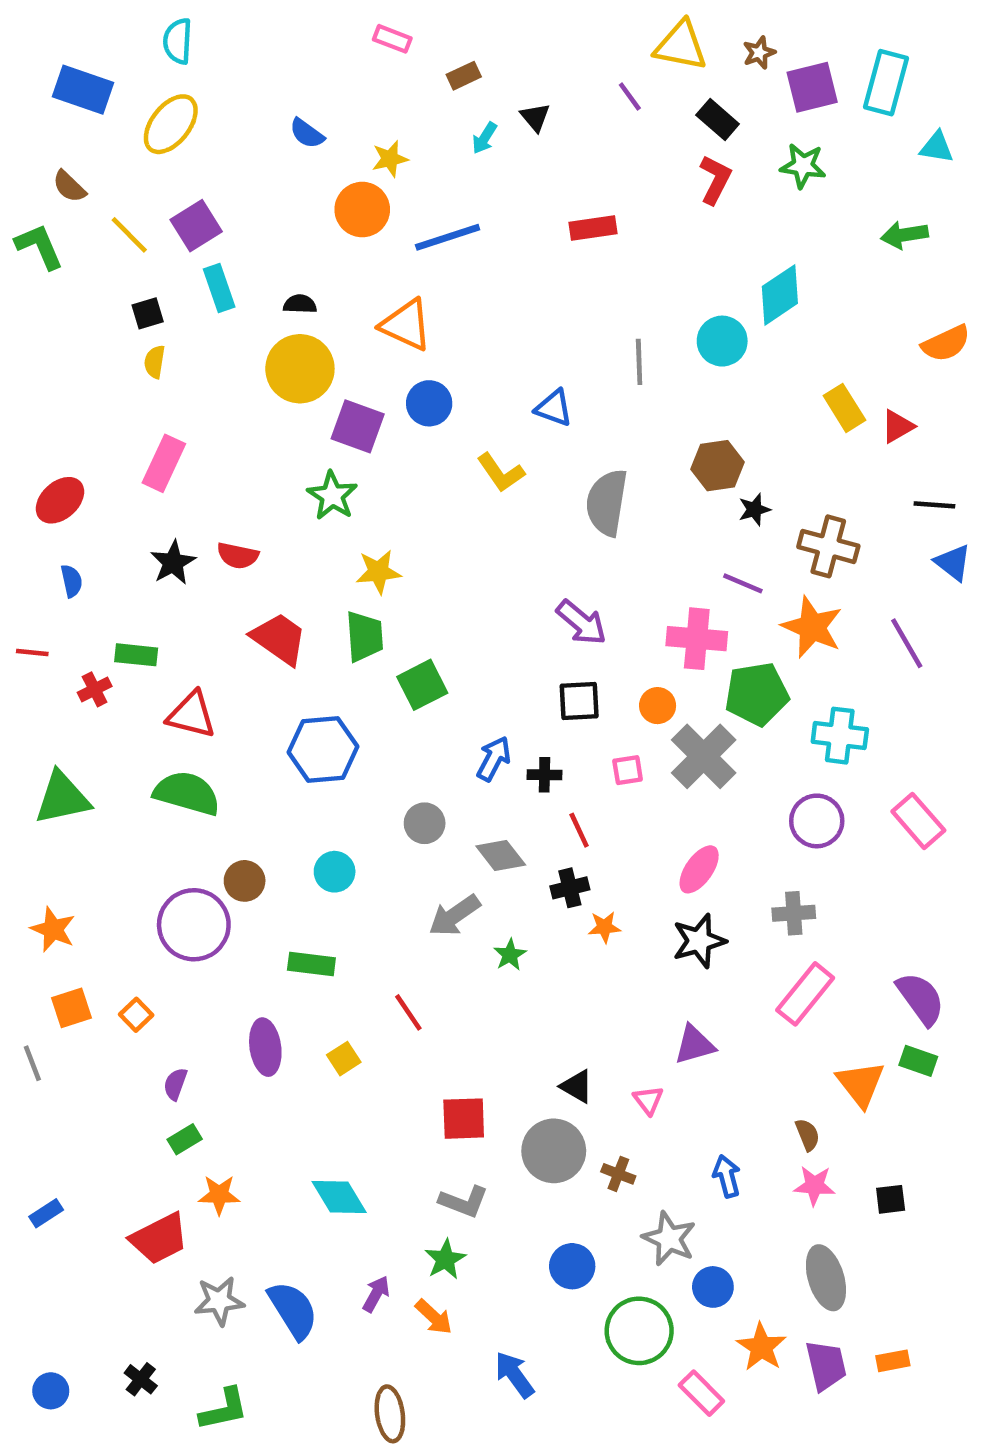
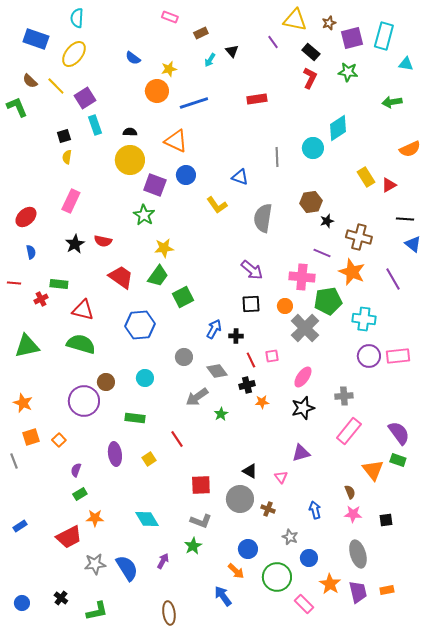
yellow line: (129, 235) -> (56, 86), moved
green trapezoid: (365, 636) -> (158, 276), turned 40
pink square: (628, 770) -> (272, 356), moved
purple circle: (817, 821) -> (369, 356), moved
pink rectangle: (918, 821) -> (398, 356), turned -55
gray star: (669, 1239) -> (290, 537), size x0.7
orange arrow: (434, 1317) -> (236, 571), moved

